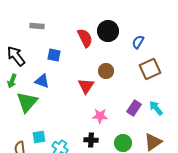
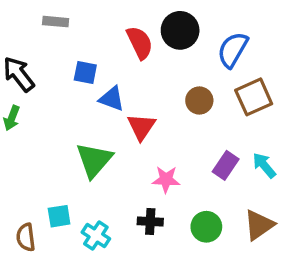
blue semicircle: (138, 42) -> (233, 50), size x1.5
brown circle: (106, 71) -> (199, 100), moved
blue triangle: (42, 81) -> (112, 99), moved
green triangle: (27, 102) -> (94, 160), moved

